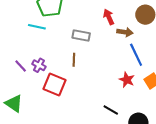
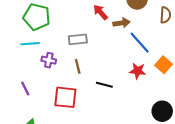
purple cross: (39, 65) -> (49, 60), moved
purple line: (21, 66) -> (25, 89), turned 32
black line: (111, 110) -> (104, 85), moved

